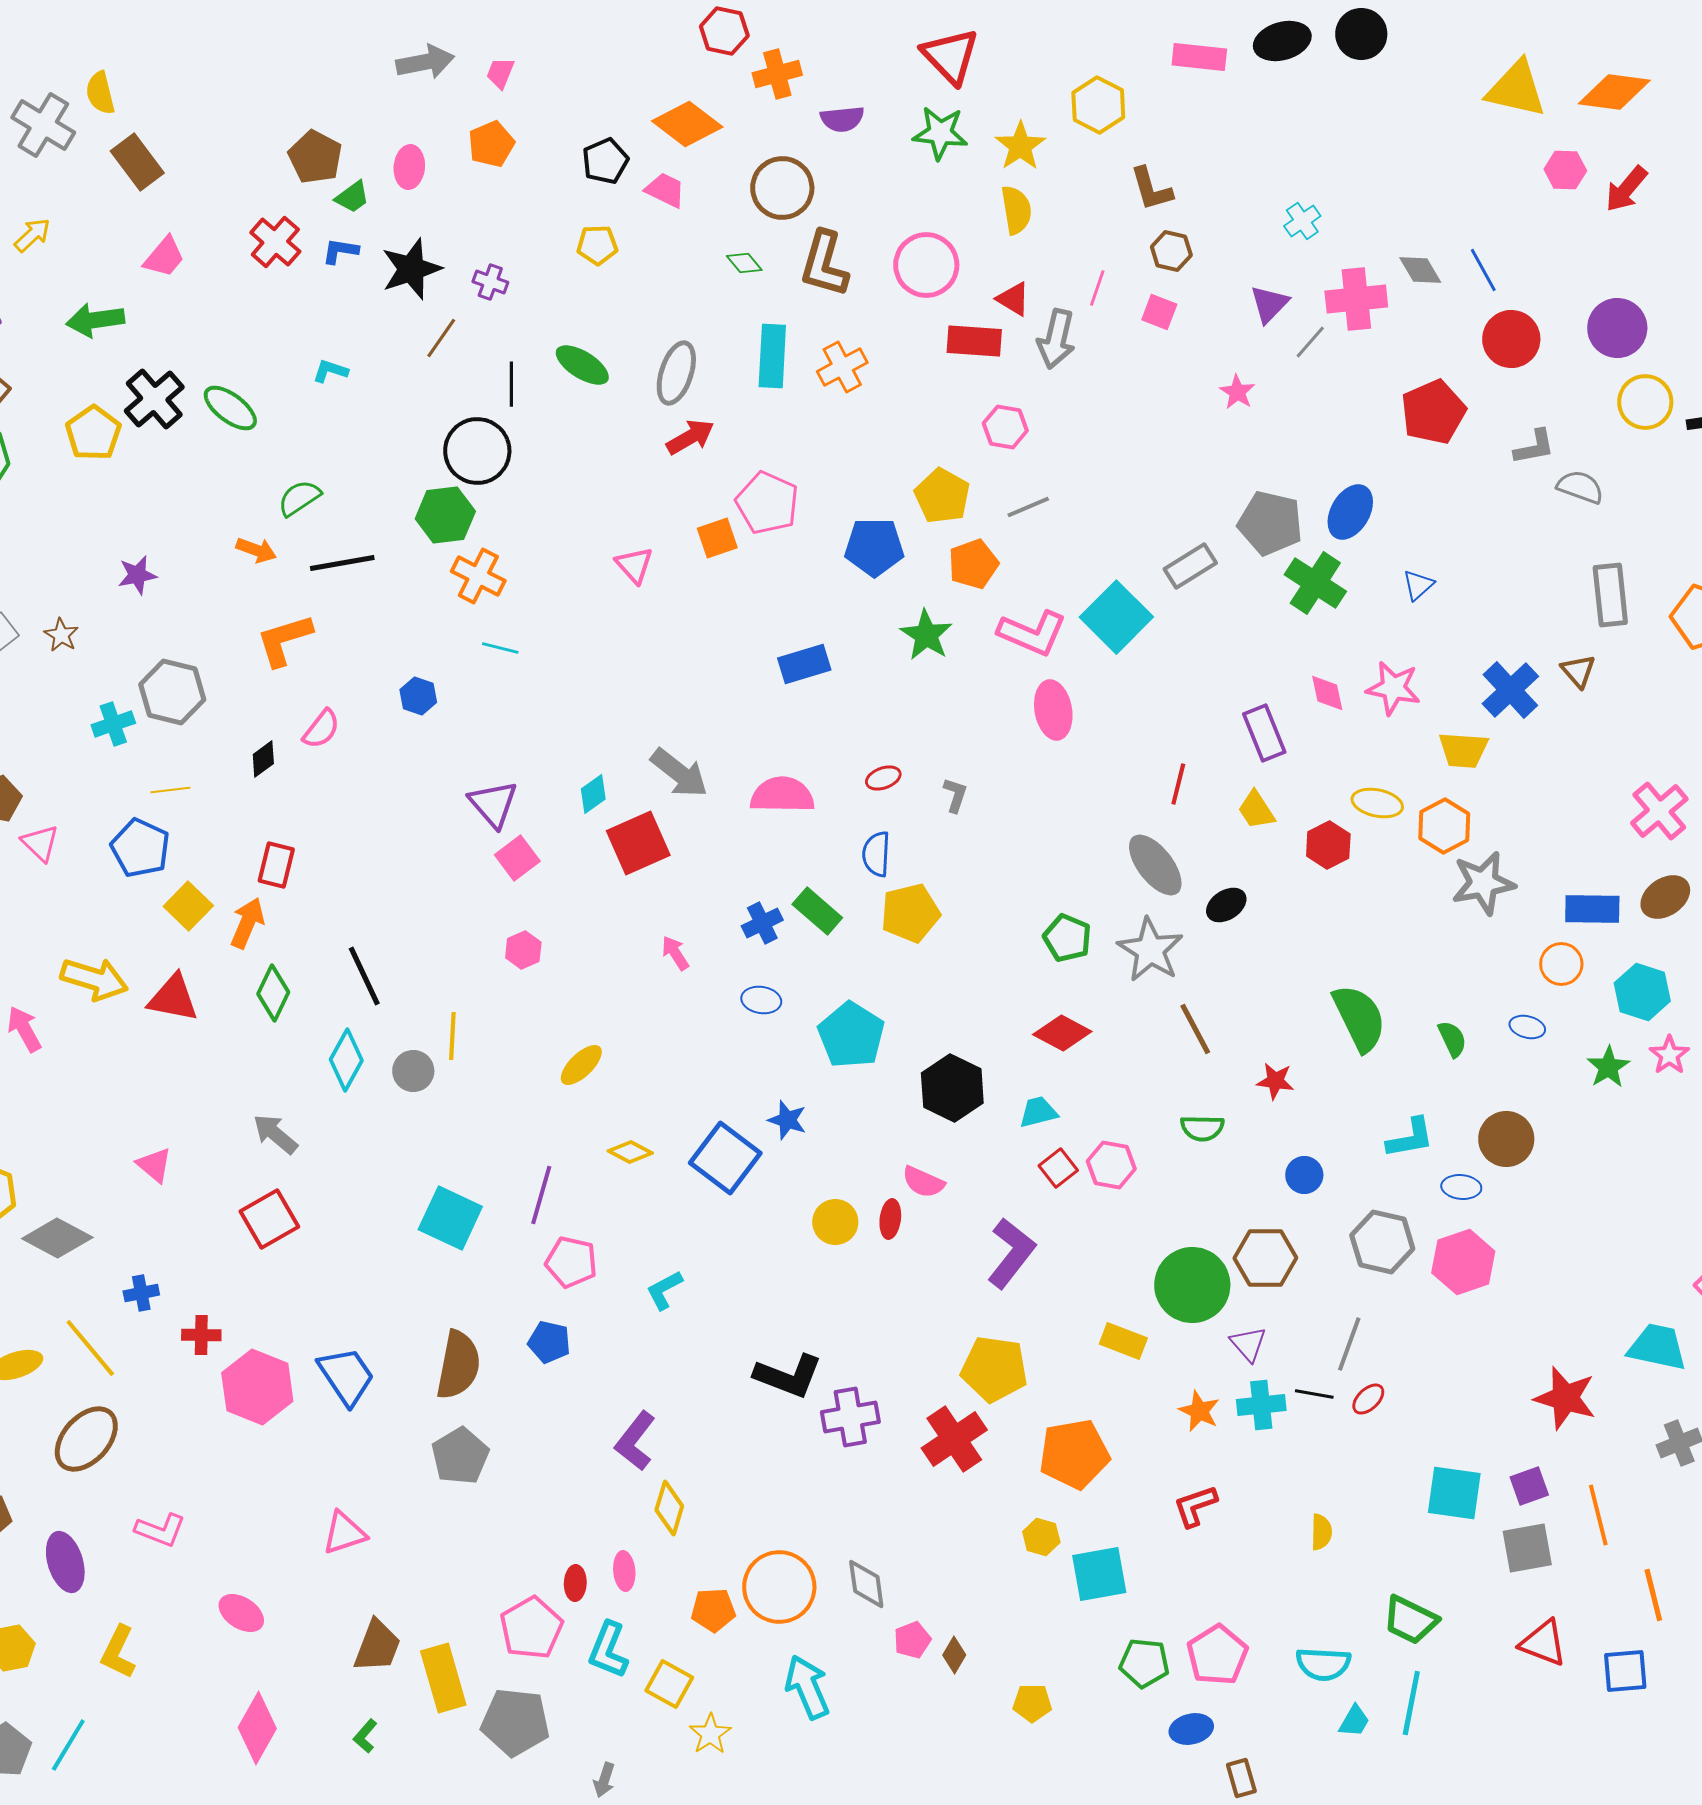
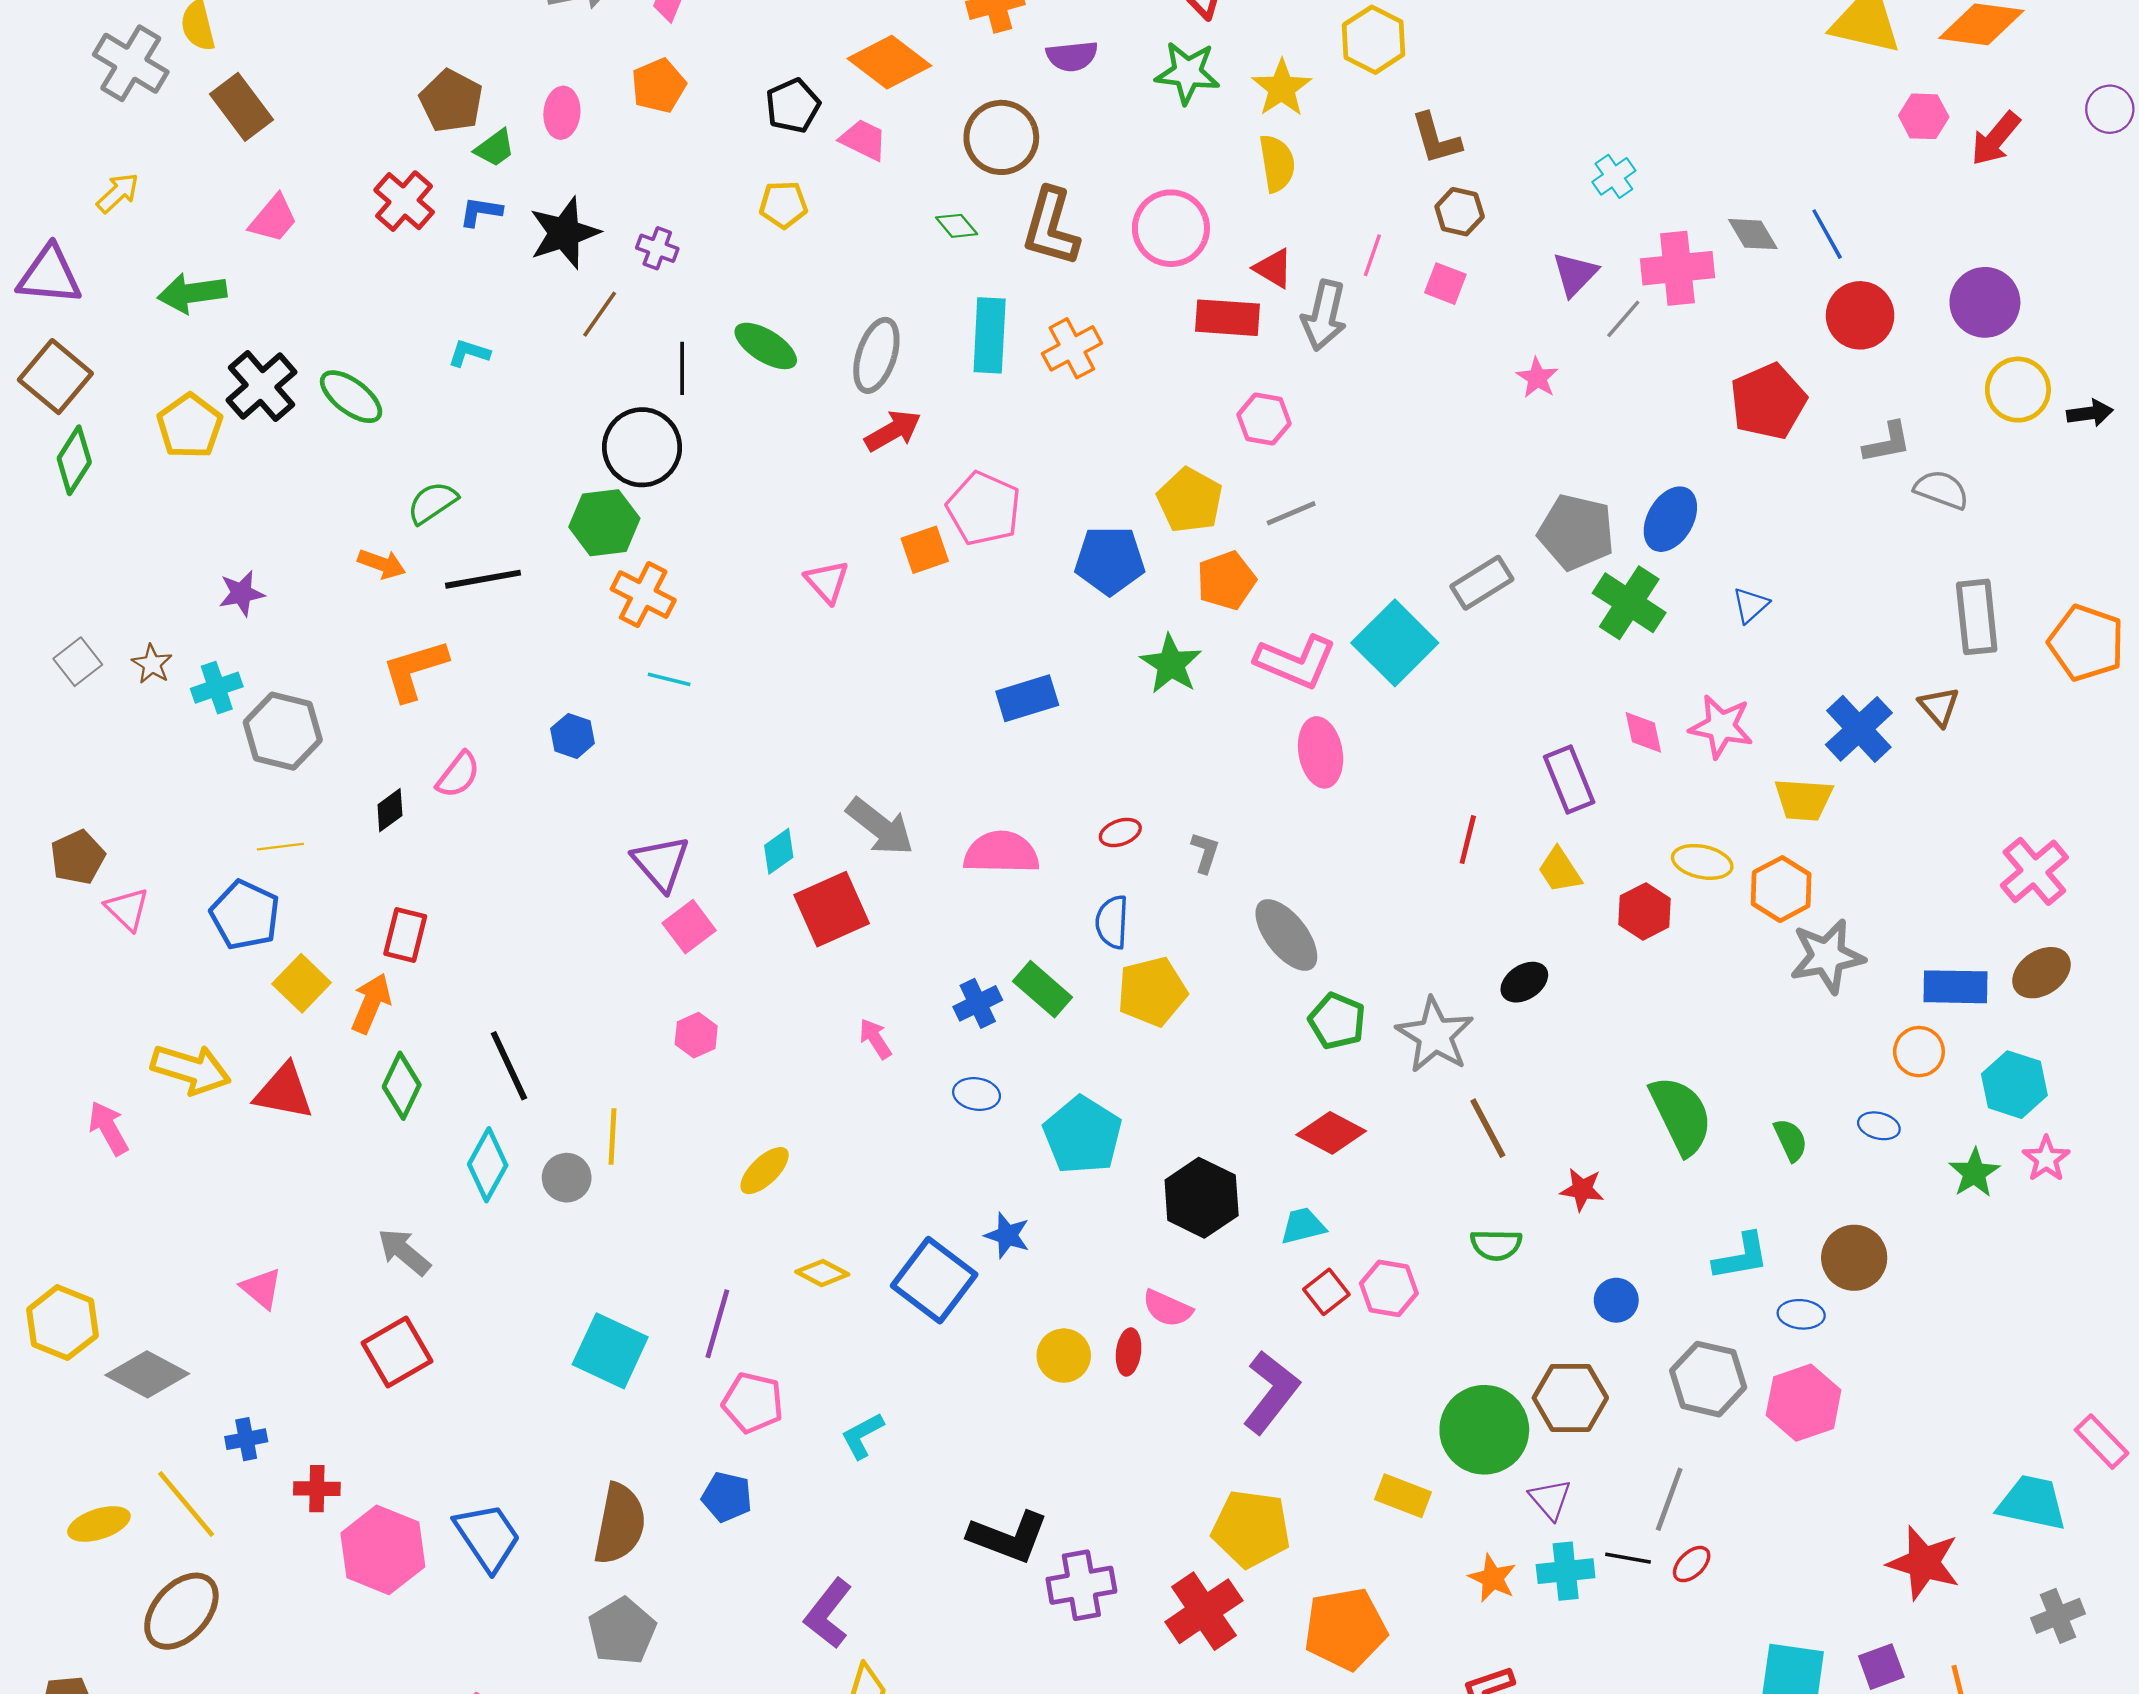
cyan cross: (113, 724) -> (217, 688), moved
gray ellipse: (1155, 865) -> (1286, 935), moved

